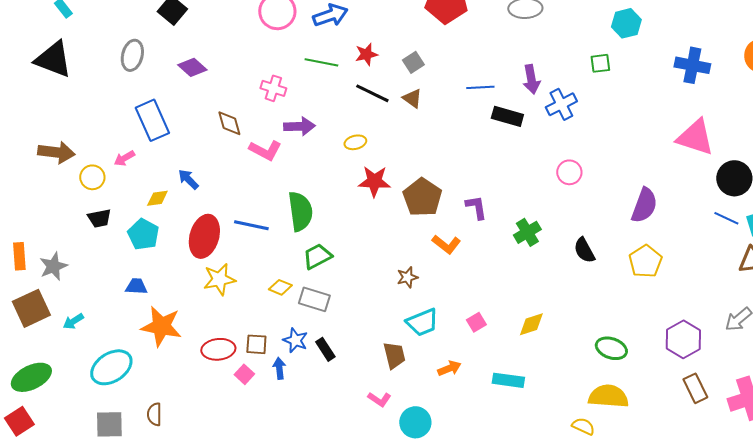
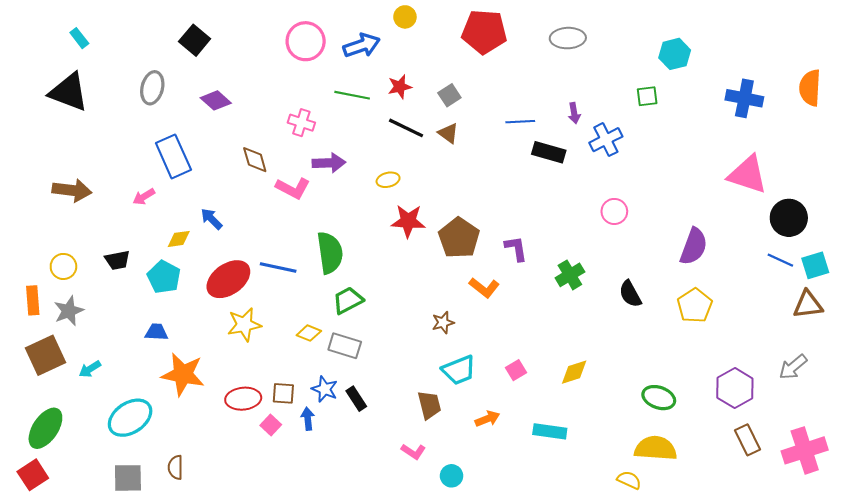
purple arrow: (531, 79) -> (574, 113), size x0.7
yellow circle: (92, 177) -> (63, 266), moved
red ellipse: (204, 236) -> (228, 279), turned 39
green ellipse: (31, 377) -> (45, 428), turned -30
cyan circle: (415, 422) -> (452, 476), size x0.7

